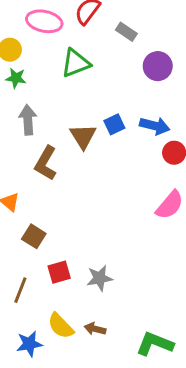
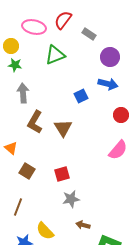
blue arrow: (155, 126) -> (108, 84), moved
brown triangle: (83, 136) -> (63, 128), moved
red square: (59, 272) -> (62, 174), moved
brown arrow: (95, 329) -> (83, 225), moved

